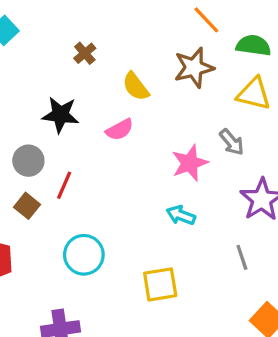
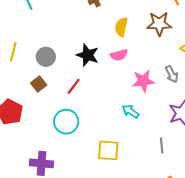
yellow semicircle: (136, 86) -> (121, 27), turned 36
black star: (60, 115) -> (88, 55), moved
pink semicircle: (120, 130) -> (119, 55), moved
red line: (64, 185) -> (74, 86), moved

